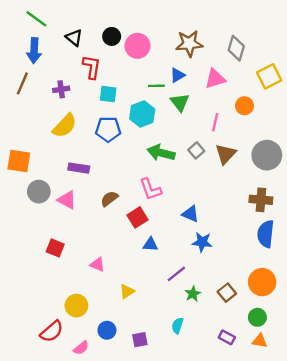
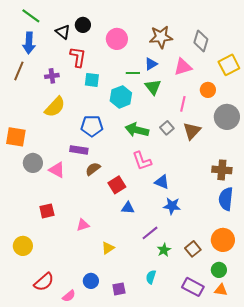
black circle: (112, 36) -> (83, 25), moved
blue pentagon: (108, 129) -> (92, 126), moved
gray circle: (267, 155) -> (227, 117), moved
purple rectangle: (79, 168) -> (79, 150), moved
pink L-shape: (150, 189) -> (142, 161), moved
red square: (55, 248) -> (47, 211), turned -35
pink triangle: (98, 264) -> (83, 225), turned -40
yellow circle: (76, 306) -> (23, 246), moved
purple rectangle: (227, 337) -> (193, 287), size x1.5

